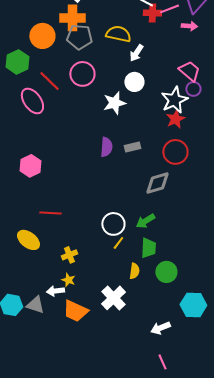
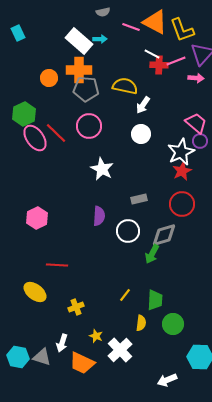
orange circle: (42, 36) -> (49, 78), moved, size x0.7
pink ellipse: (32, 101) -> (35, 138), moved
white star: (114, 103) -> (102, 169), moved, turned -30
purple semicircle: (106, 147) -> (99, 216), moved
green arrow: (145, 221) -> (152, 254), moved, turned -30
white circle: (113, 224) -> (128, 231), moved
yellow star: (68, 280) -> (96, 336), moved
white arrow: (55, 291) -> (62, 343), turned -66

